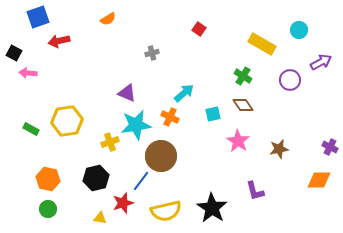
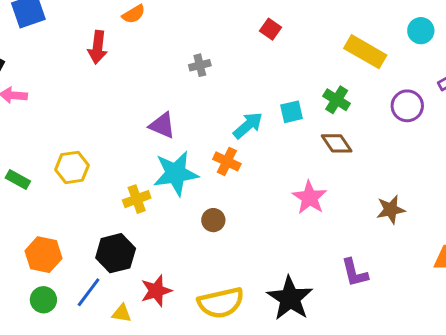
red arrow: (59, 41) -> (98, 47), moved, turned -70
cyan square: (213, 114) -> (292, 112), moved
yellow hexagon: (67, 121) -> (72, 167), size x0.7
pink star: (238, 141) -> (310, 198), moved
brown circle: (161, 156) -> (213, 220), size x0.5
blue line: (141, 181) -> (89, 292), moved

